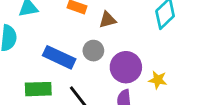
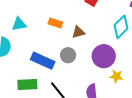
purple circle: (126, 67) -> (104, 56), moved

